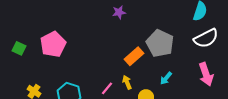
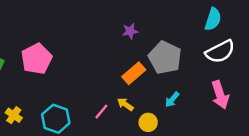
purple star: (119, 12) -> (130, 31), moved
yellow arrow: (127, 82) -> (125, 104), turned -32

